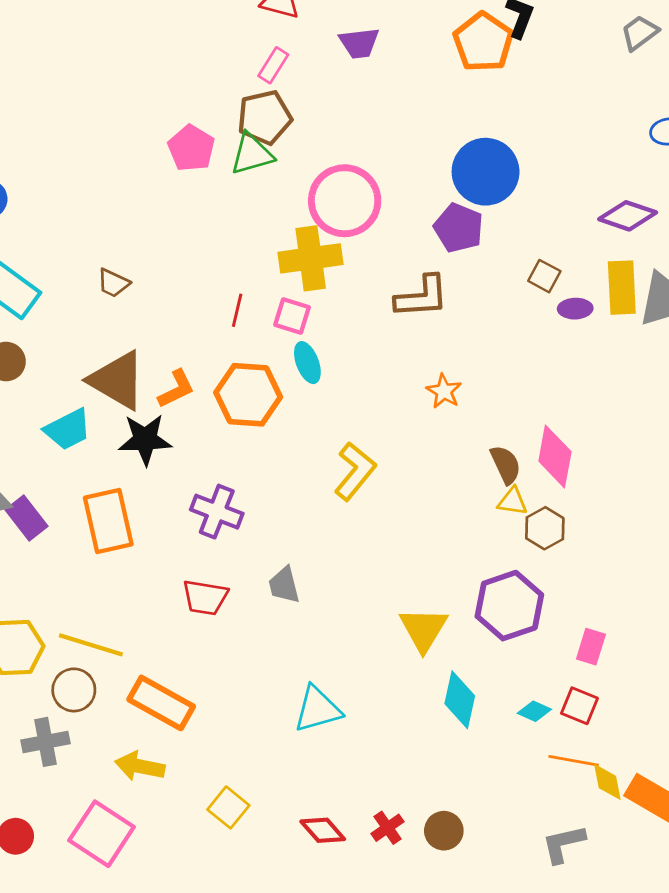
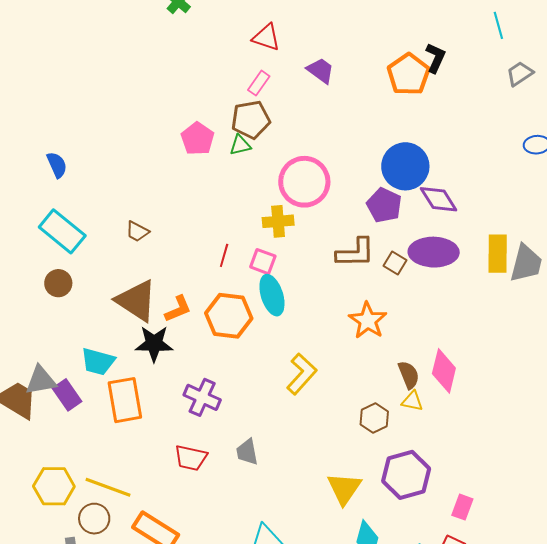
purple trapezoid: (359, 43) -> (321, 70), turned -140
green triangle: (252, 154) -> (240, 145), size x0.7
purple diamond: (628, 216) -> (439, 199), moved, turned 36
yellow cross: (311, 258) -> (278, 221), size x0.7
brown square: (544, 276) -> (395, 263), moved
purple ellipse: (575, 309) -> (434, 252), moved, size x2.0
cyan ellipse: (307, 363) -> (272, 295), size x1.4
orange star: (444, 391) -> (368, 320), size x1.5
cyan trapezoid: (68, 429) -> (98, 362), moved, turned 39
brown hexagon: (545, 528) -> (374, 418), moved

